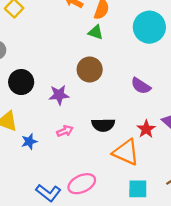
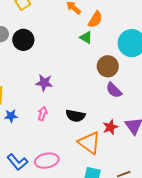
brown circle: (90, 70) -> (108, 66), moved
black circle: (21, 82) -> (23, 40), moved
pink arrow: (65, 131) -> (42, 114), turned -64

